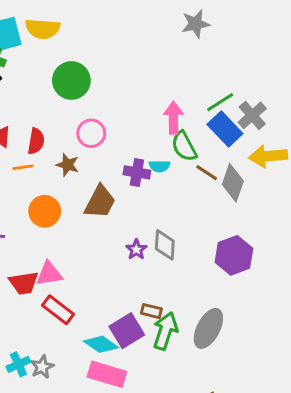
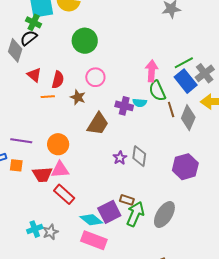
brown line: (207, 173) -> (171, 110), turned 35
orange circle: (45, 211) -> (58, 144), moved

